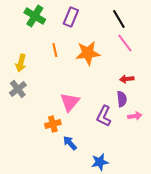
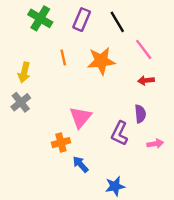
black line: (119, 19) -> (117, 22), moved
red arrow: (127, 79) -> (146, 80), moved
pink arrow: (135, 116) -> (155, 144), moved

